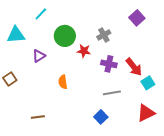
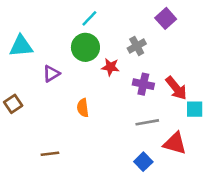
cyan line: (41, 14) -> (89, 18), moved
purple square: (137, 18) -> (166, 18), moved
cyan square: (148, 83) -> (195, 109), turned 32
red triangle: (146, 113) -> (175, 143), moved, turned 42
blue square: (101, 117) -> (143, 162), moved

